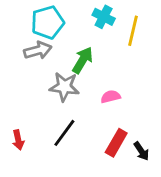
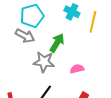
gray arrow: (38, 50) -> (25, 36), turned 42

